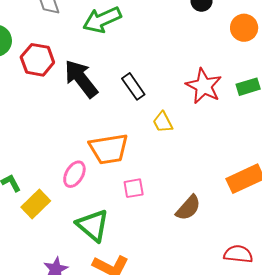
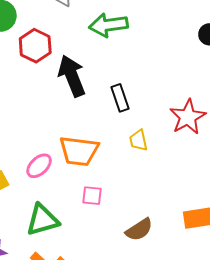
green triangle: (93, 225) -> (42, 220), turned 48

